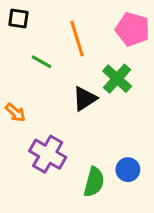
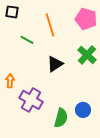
green cross: (117, 79) -> (87, 55), moved
orange arrow: (15, 113) -> (10, 81), moved, turned -128

